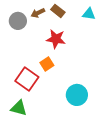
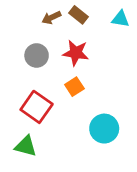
gray circle: (18, 21) -> (37, 55), moved
orange square: (47, 64) -> (74, 87), moved

